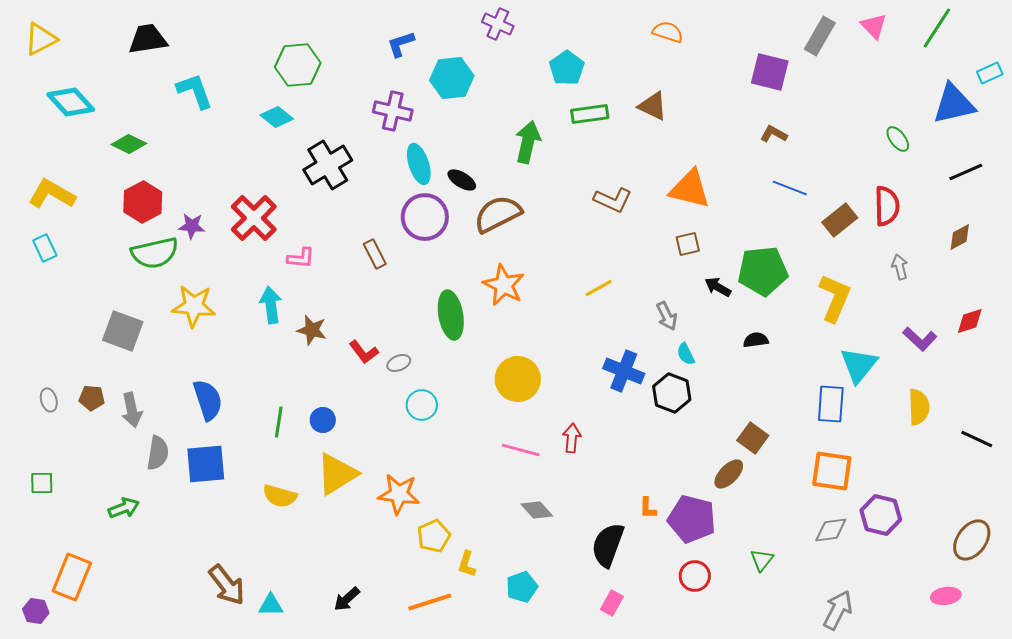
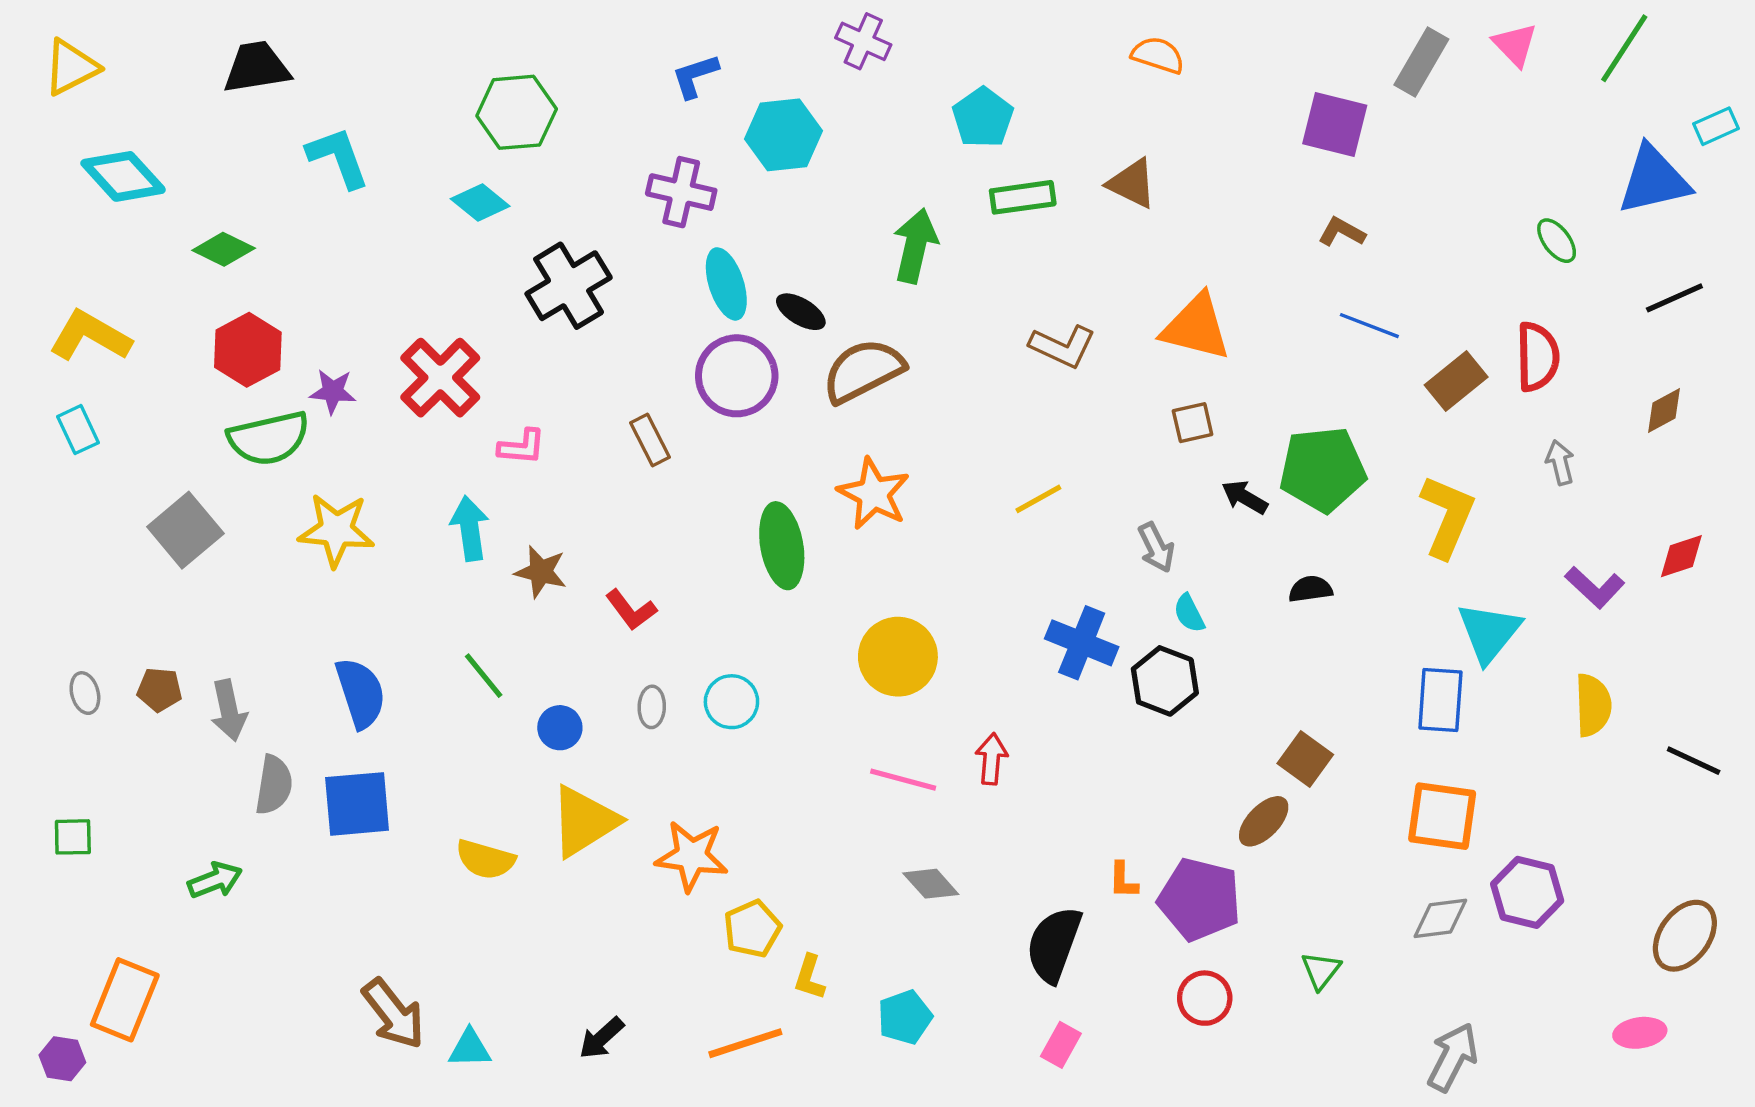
gray square: (123, 331) -> (185, 530), moved, turned 30
gray ellipse: (399, 363) -> (652, 707), moved, turned -65
green line: (279, 422) -> (484, 676), moved, turned -48

